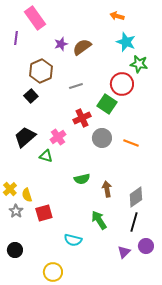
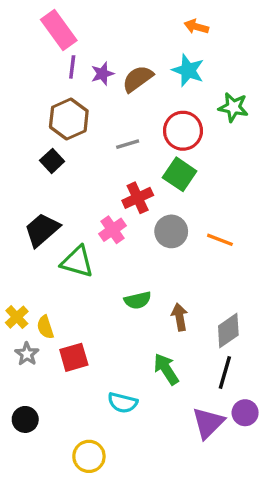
purple line: (16, 38) -> (72, 67), moved
cyan star: (126, 42) -> (188, 70), moved
red circle: (122, 84) -> (183, 131), moved
pink cross: (58, 137) -> (112, 230), moved
green triangle: (46, 156) -> (77, 262), size x1.5
purple triangle: (124, 252) -> (208, 423), size x1.5

